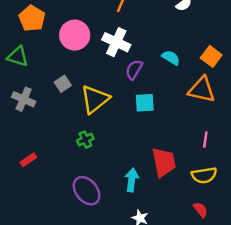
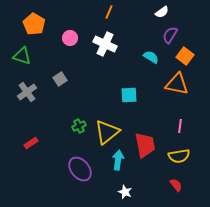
pink circle: (75, 35) -> (70, 38), size x0.6
purple semicircle: (134, 70) -> (170, 35), moved
gray cross: (24, 99) -> (27, 92), turned 30
yellow triangle: (95, 99) -> (107, 132), moved

